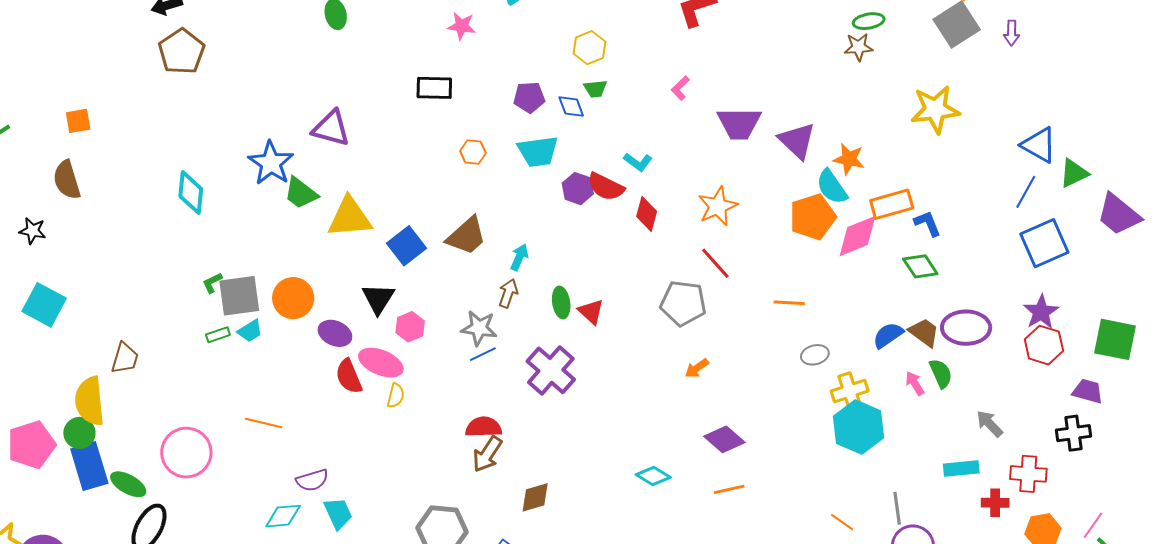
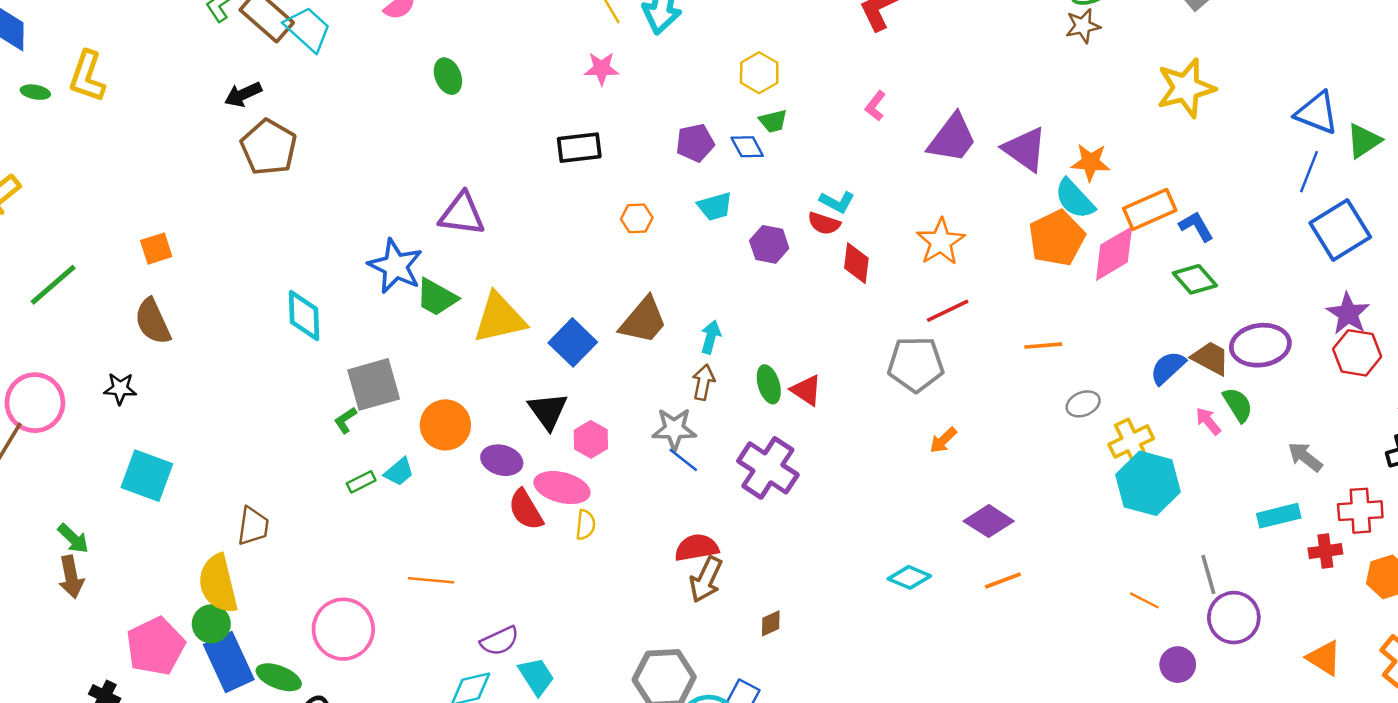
purple trapezoid: (739, 123) -> (952, 138), turned -45
cyan trapezoid: (538, 151) -> (715, 206), size x0.7
red semicircle: (606, 187) -> (824, 223), moved, size x0.7
red line: (715, 263) -> (948, 311), turned -66
gray square: (239, 296) -> (374, 384), moved
blue line: (483, 354) -> (683, 460), turned 72
brown diamond: (535, 497) -> (771, 623), size x0.7

